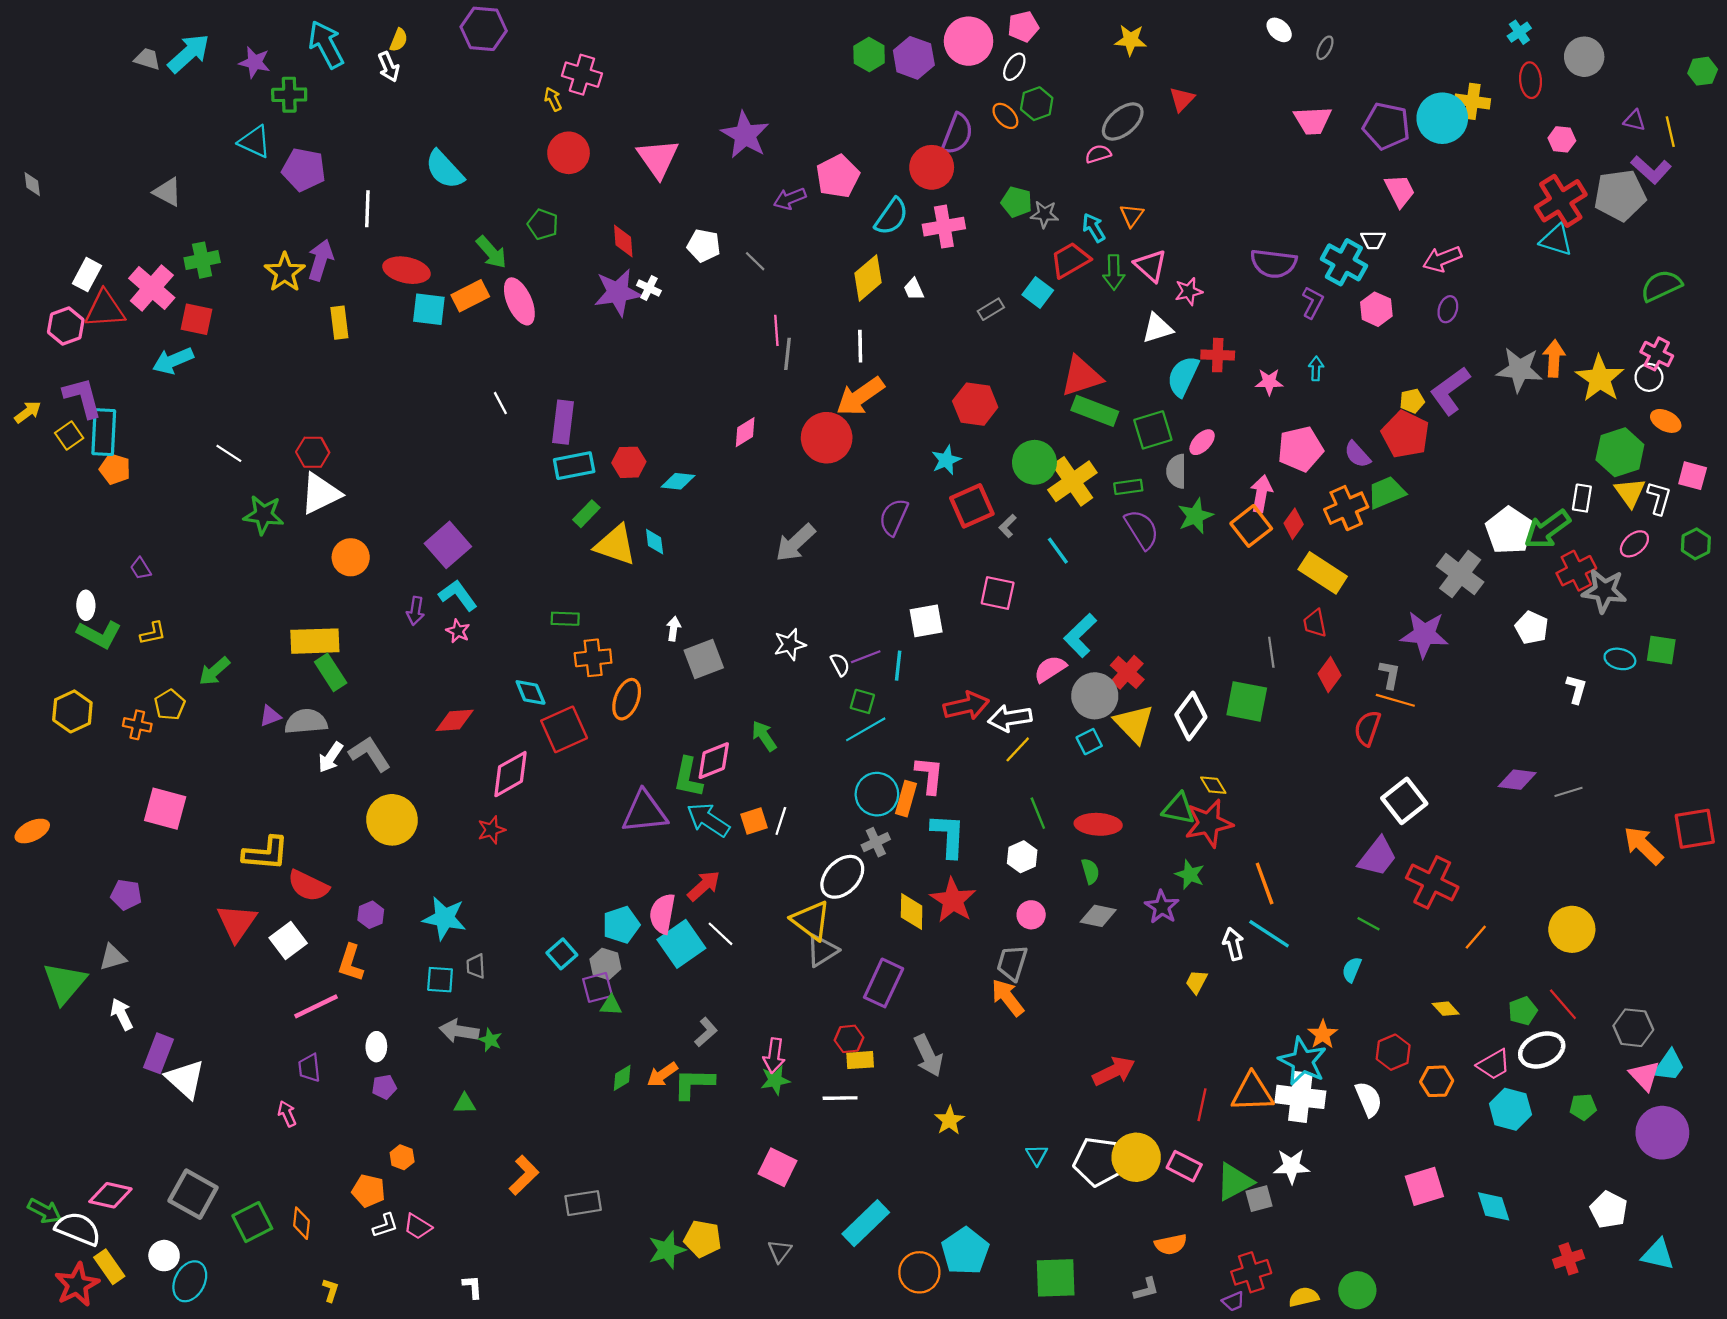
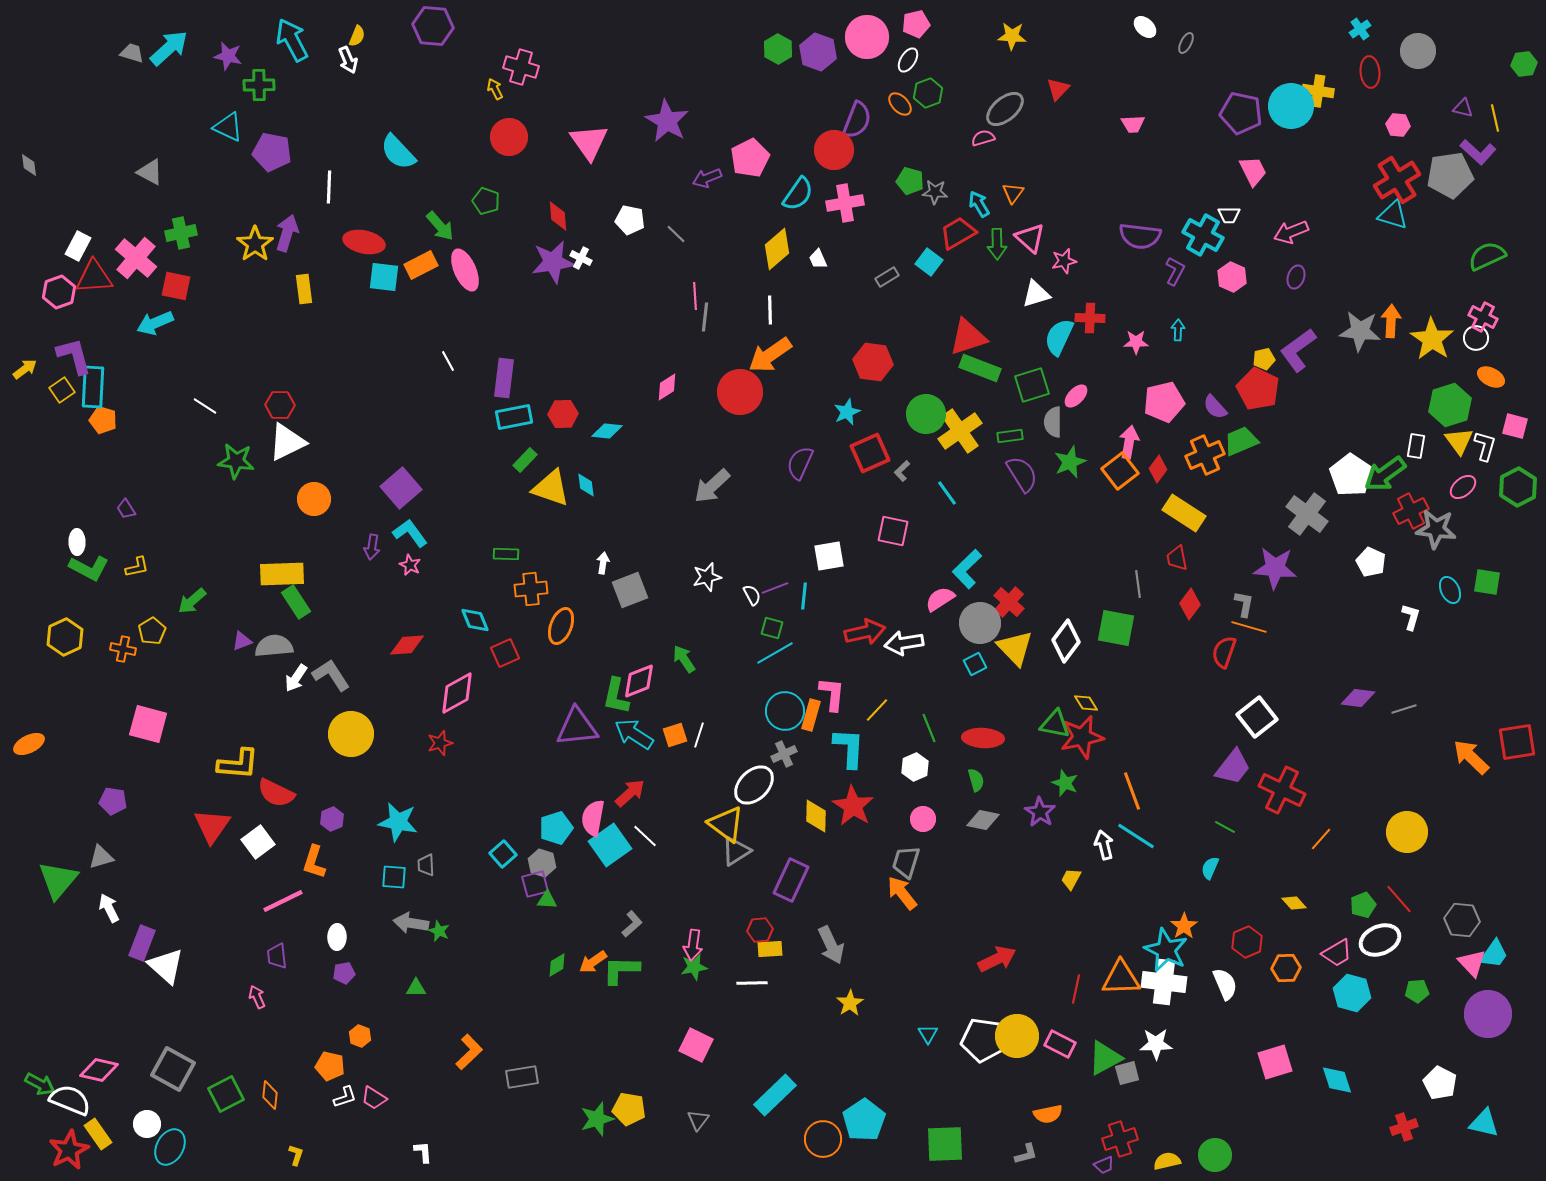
pink trapezoid: (1313, 120) -> (1133, 124), moved, size x0.7
green hexagon: (1696, 544) -> (1518, 487), size x1.4
cyan ellipse: (1620, 659) -> (1450, 590), turned 52
red square: (564, 729) -> (505, 653), size x0.7
yellow line: (1018, 749) -> (877, 710), moved

